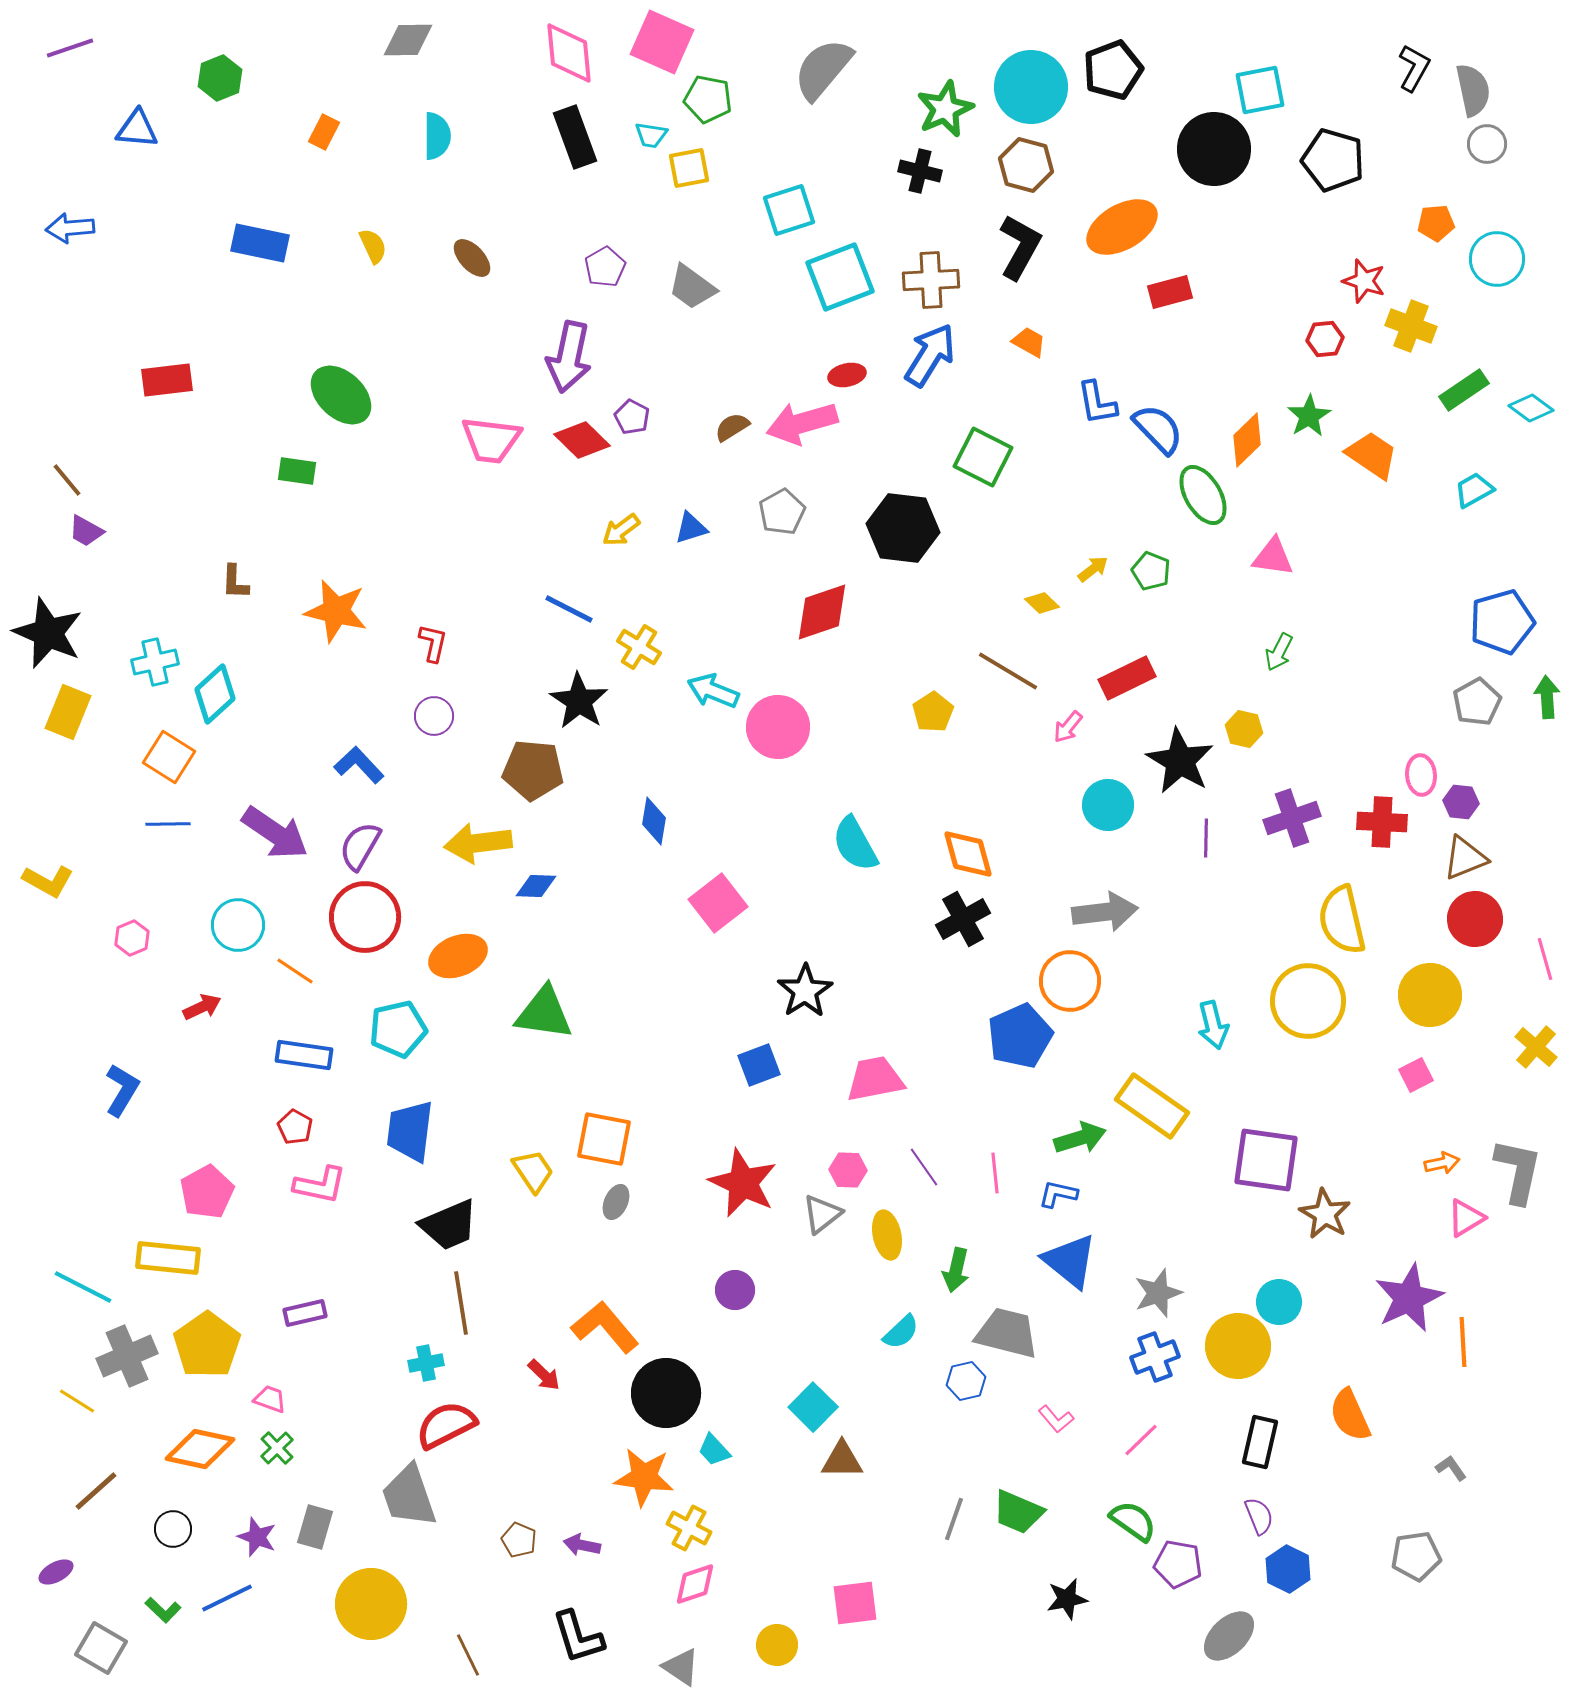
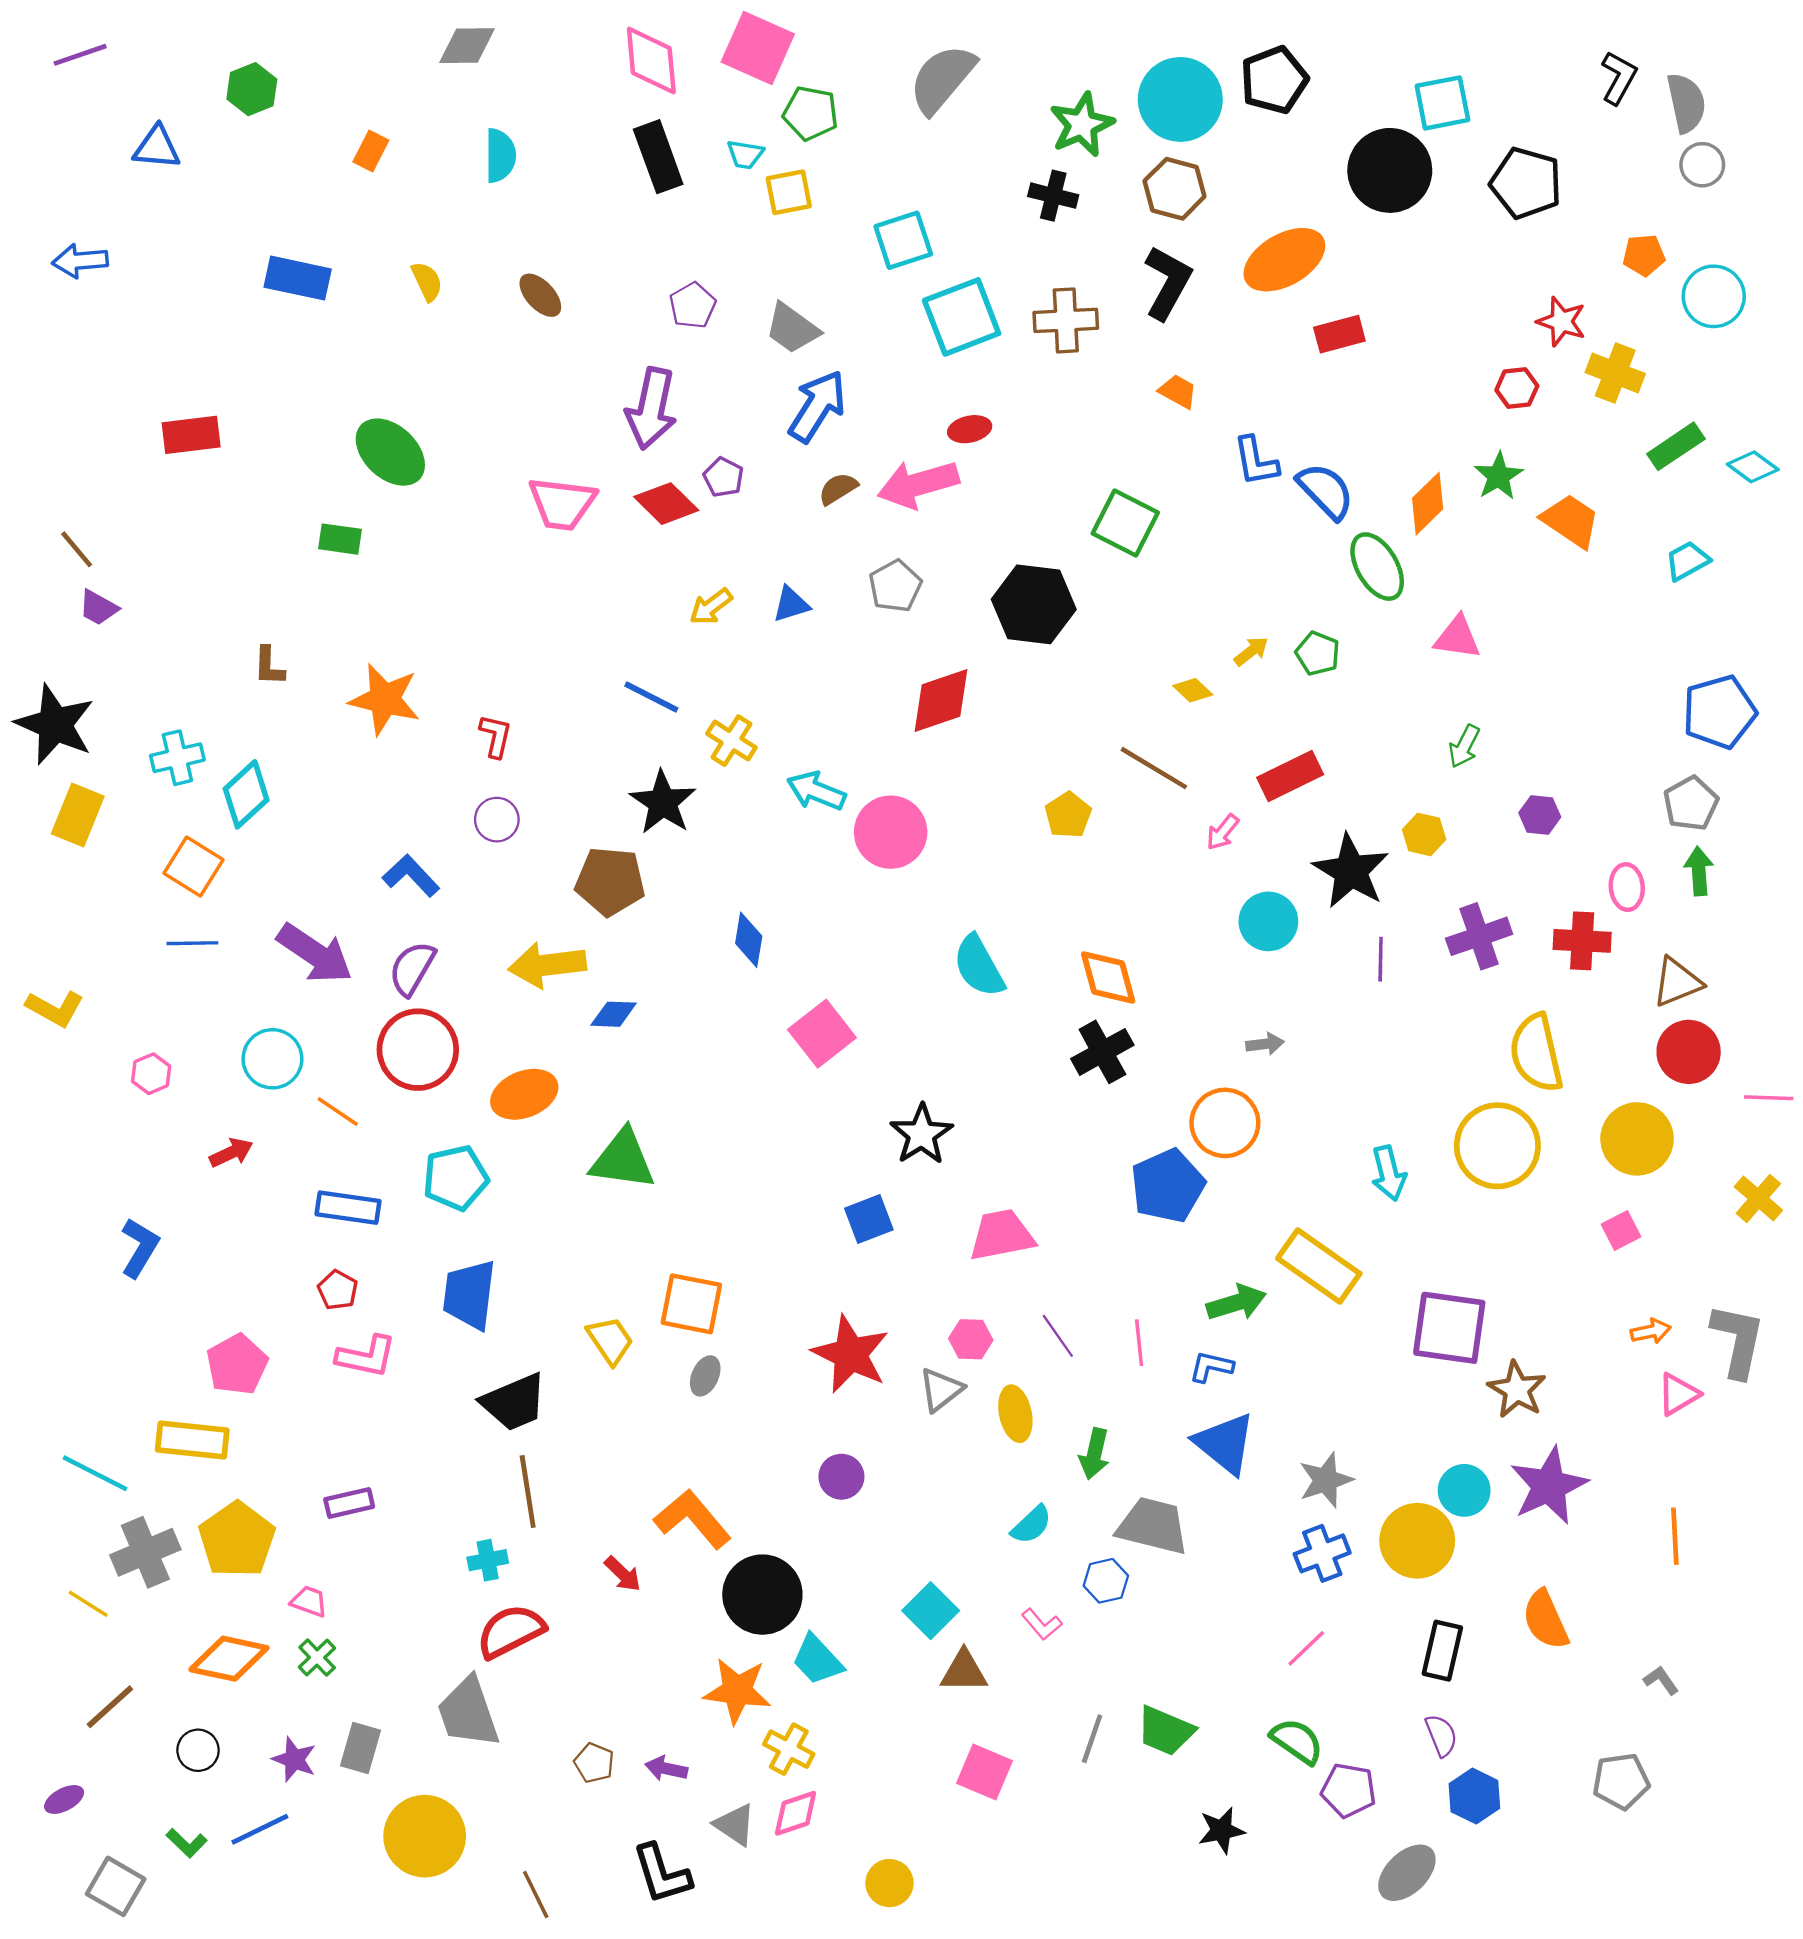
blue arrow: (930, 355) -> (817, 406), moved
green arrow: (1547, 697) -> (1699, 871), moved
purple hexagon: (1461, 802) -> (1540, 815), moved
gray arrow: (1105, 912) -> (1265, 1044), size x0.5
pink line: (1545, 959) -> (1769, 1098), turned -72
purple star: (1409, 1298) -> (1549, 1486), moved
pink L-shape: (1056, 1419) -> (1042, 1624), moved
cyan trapezoid: (714, 1450) -> (817, 1660), size x1.4
pink square: (855, 1603) -> (984, 1772), moved, turned 30
gray triangle: (681, 1667) -> (735, 1825), moved

